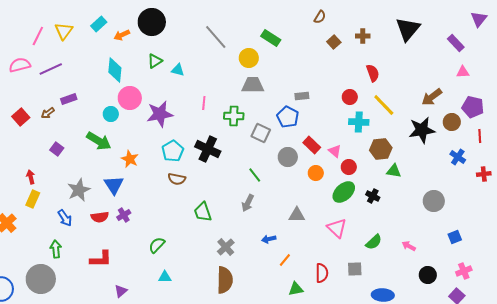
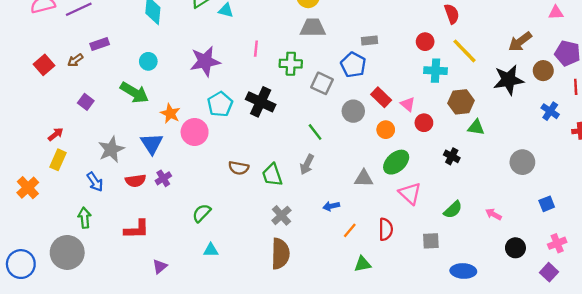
pink circle: (130, 98) -> (195, 132), moved
red arrow: (31, 177) -> (56, 134), turned 64
brown semicircle: (177, 179) -> (239, 168), moved
green ellipse: (344, 192) -> (396, 162), moved
green trapezoid: (203, 212) -> (272, 175), moved
red semicircle: (322, 273) -> (386, 229), moved

